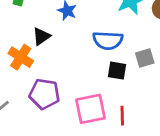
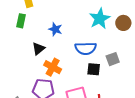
orange cross: (21, 57) -> (53, 67), moved

